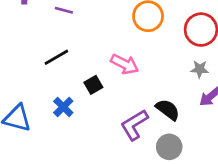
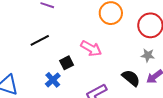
blue cross: (63, 107) -> (53, 80), moved
black semicircle: (168, 110) -> (131, 78), moved

